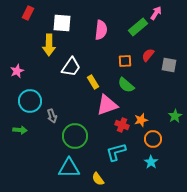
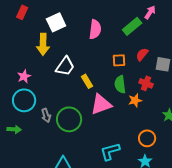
white square: (62, 23) -> (56, 22), turned -30
pink star: (17, 71) -> (24, 76), moved
green semicircle: (126, 85) -> (120, 84), turned 42
orange star: (141, 120) -> (135, 100), moved
red cross: (122, 125) -> (146, 83), moved
green circle: (75, 136) -> (69, 119), moved

